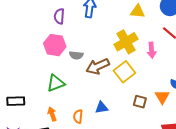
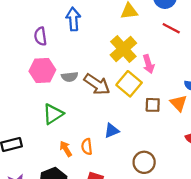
pink arrow: (152, 50) -> (148, 64), moved
brown arrow: (98, 66) -> (97, 84), turned -110
brown square: (140, 102) -> (153, 105), moved
orange arrow: (52, 114) -> (66, 149), moved

